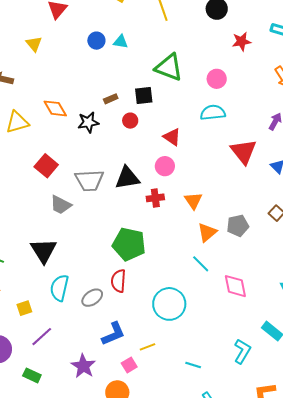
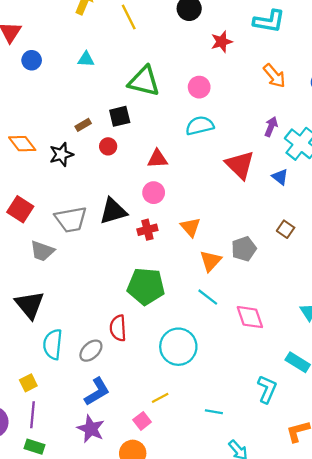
blue circle: (96, 41) -> (32, 60), moved
red triangle: (172, 137) -> (157, 159), turned -30
green pentagon: (129, 244) -> (146, 286), moved
yellow square: (24, 308) -> (28, 383), moved
blue L-shape: (113, 334) -> (97, 392), moved
purple line: (42, 337) -> (33, 415), moved, turned -35

